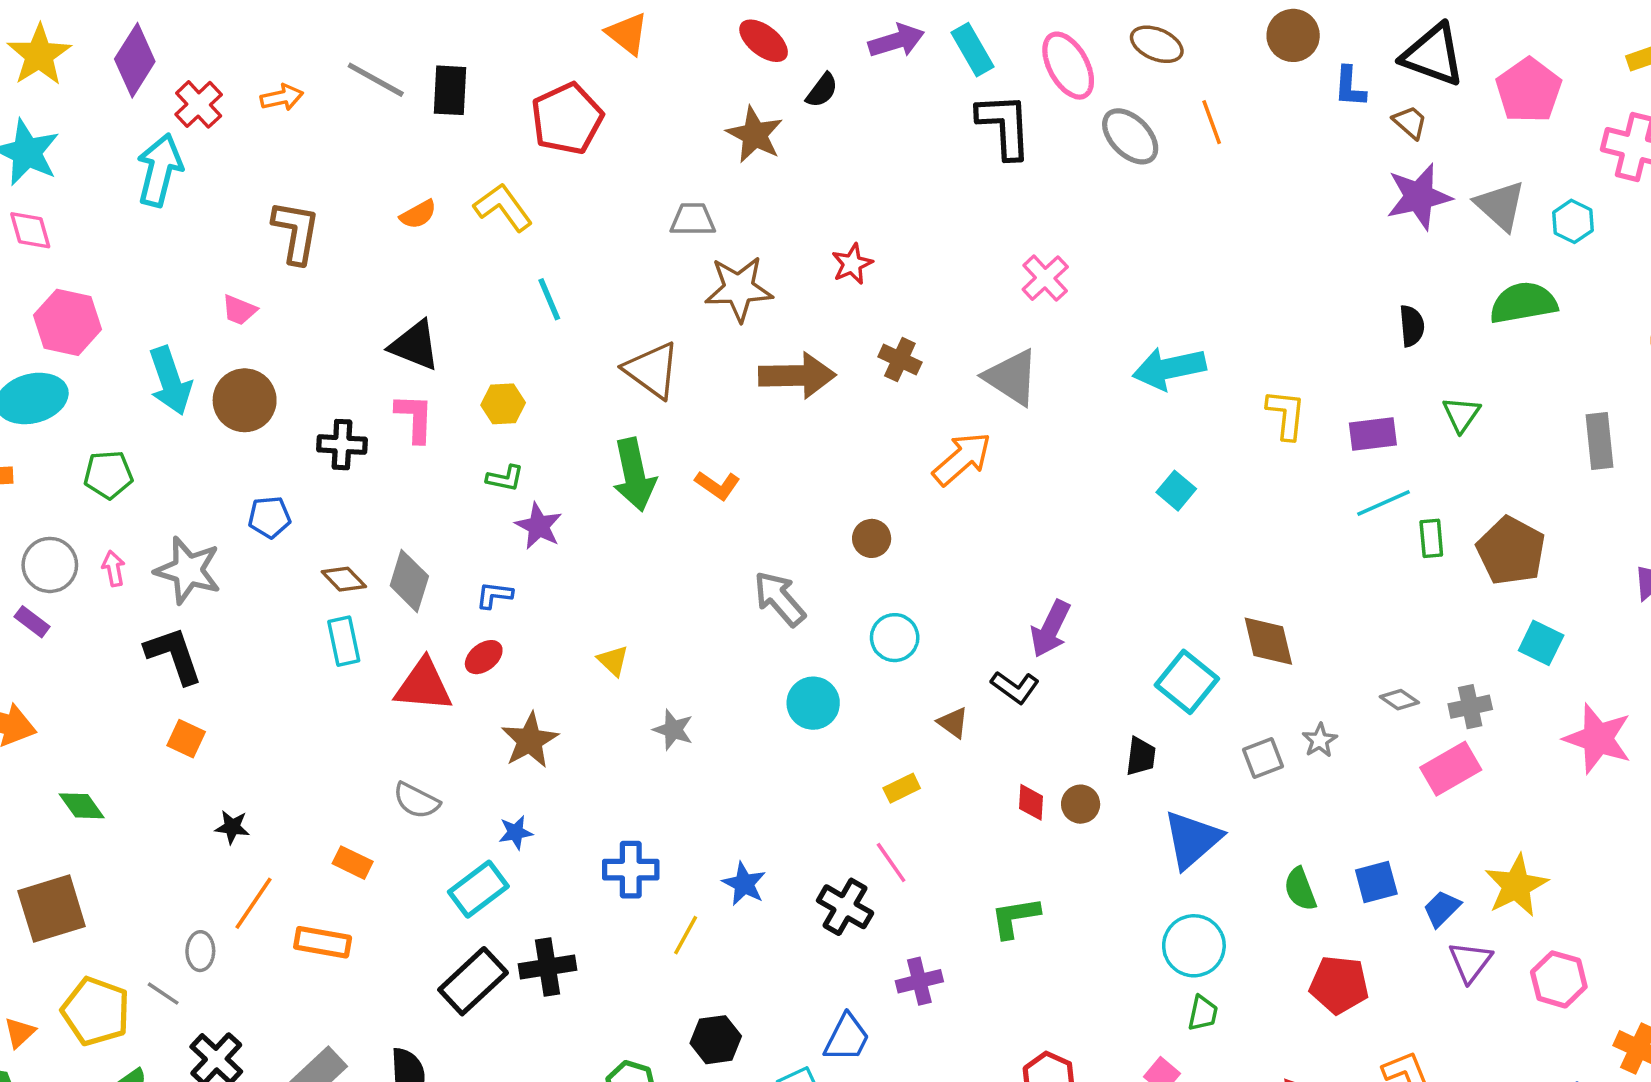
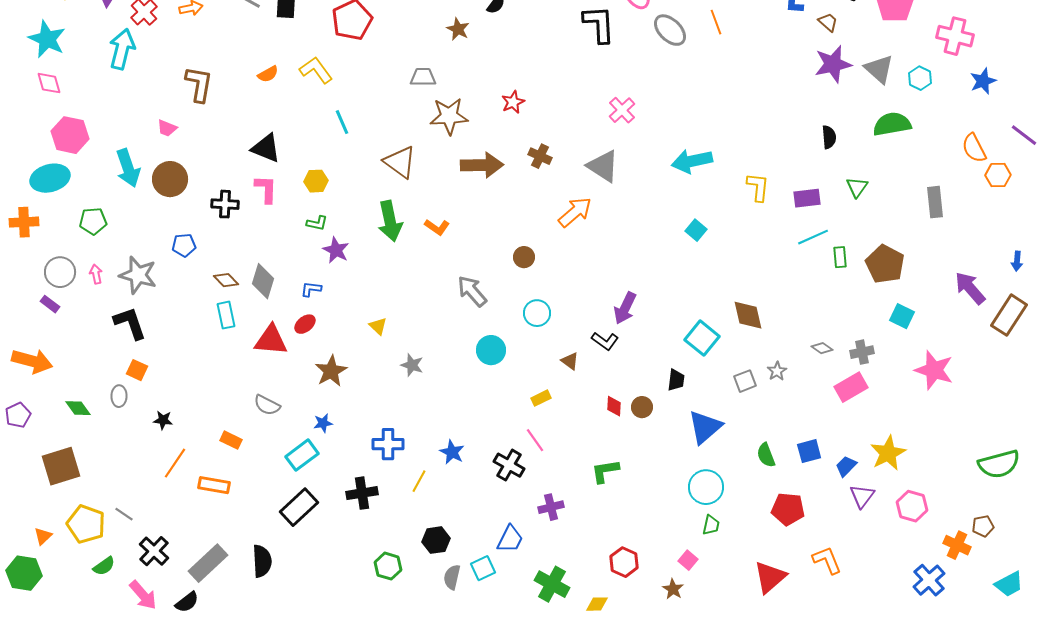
brown star: (755, 135) -> (458, 29), size x0.7
gray ellipse: (200, 951) -> (119, 396), moved
black cross: (547, 967) -> (362, 493), moved

